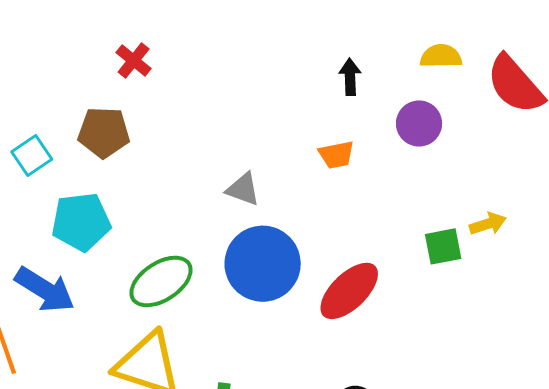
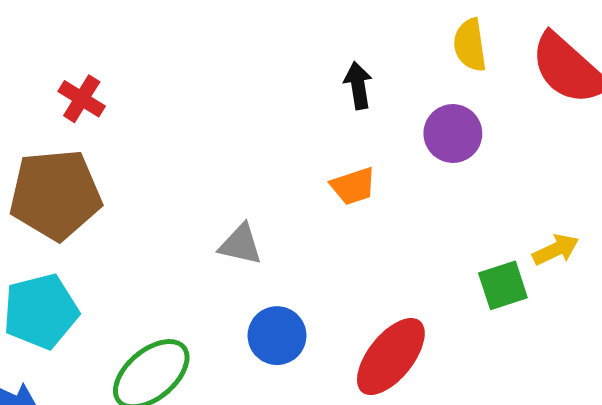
yellow semicircle: (441, 56) -> (470, 45), turned -90
brown pentagon: (104, 132) -> (55, 195), size x1.4
blue circle: (263, 264) -> (277, 336), size x0.6

